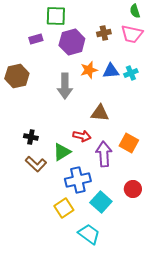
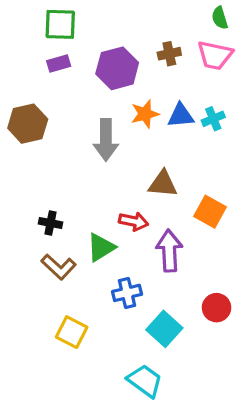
green square: (56, 16) -> (60, 24), moved
orange square: (129, 143) -> (210, 212), moved
blue cross: (78, 180) -> (127, 293), size x0.7
yellow square: (64, 208) -> (72, 332), moved, turned -30

